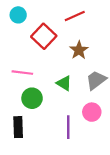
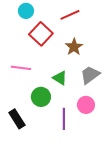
cyan circle: (18, 15) -> (26, 11), moved
green circle: (32, 98) -> (41, 97), moved
black rectangle: (18, 127) -> (17, 119), turned -30

